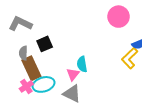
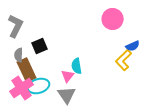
gray L-shape: (20, 24) -> (16, 26), turned 90
pink cross: (26, 86) -> (22, 88), size x1.6
gray triangle: (72, 94) -> (67, 95), turned 30

